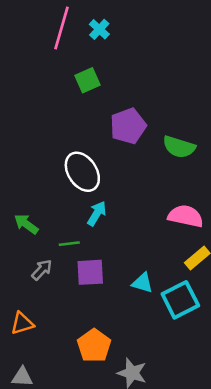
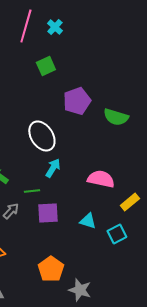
pink semicircle: (186, 216) -> (101, 179), moved
cyan square: (180, 300) -> (117, 234), size x0.7

